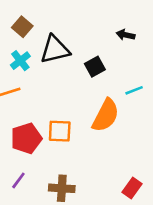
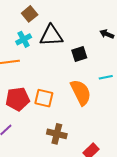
orange semicircle: (106, 115) -> (81, 92), turned -64
brown cross: (62, 188) -> (57, 134), moved

